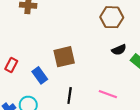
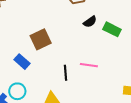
black line: (70, 95) -> (66, 73), moved

